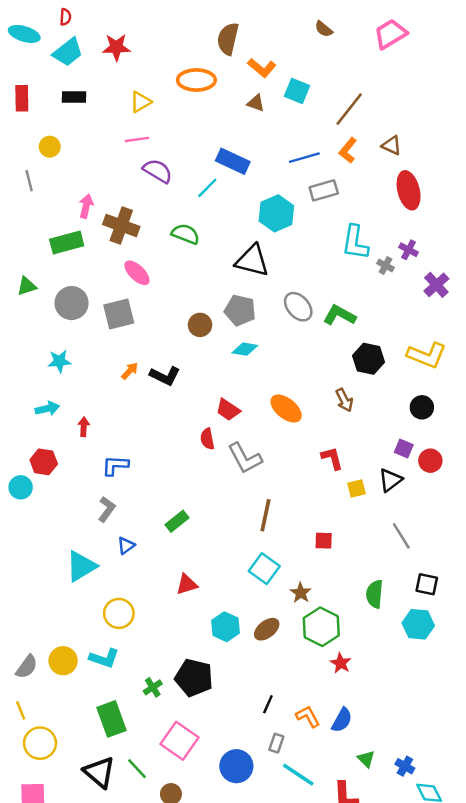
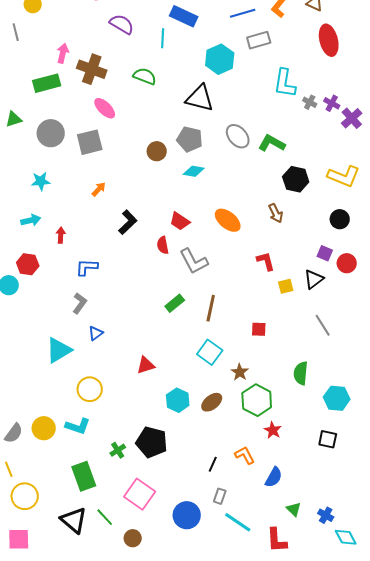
cyan line: (207, 188) -> (163, 38), turned -42
purple cross: (409, 250) -> (332, 103), moved
black L-shape: (165, 376) -> (128, 222), moved, turned -70
green rectangle: (177, 521) -> (175, 303), moved
black square: (427, 584) -> (328, 439), moved
orange L-shape: (308, 716) -> (245, 455), moved

